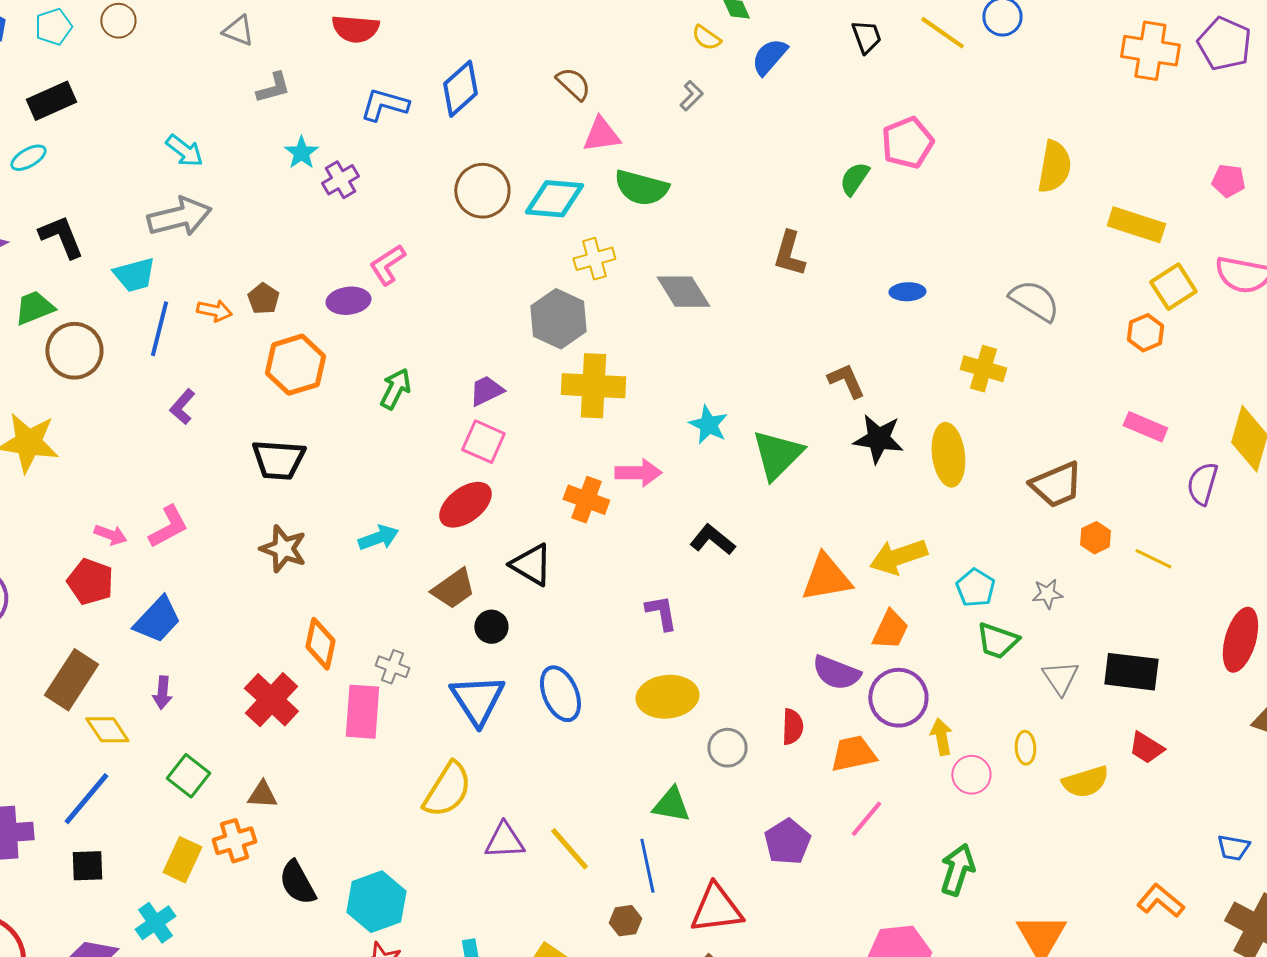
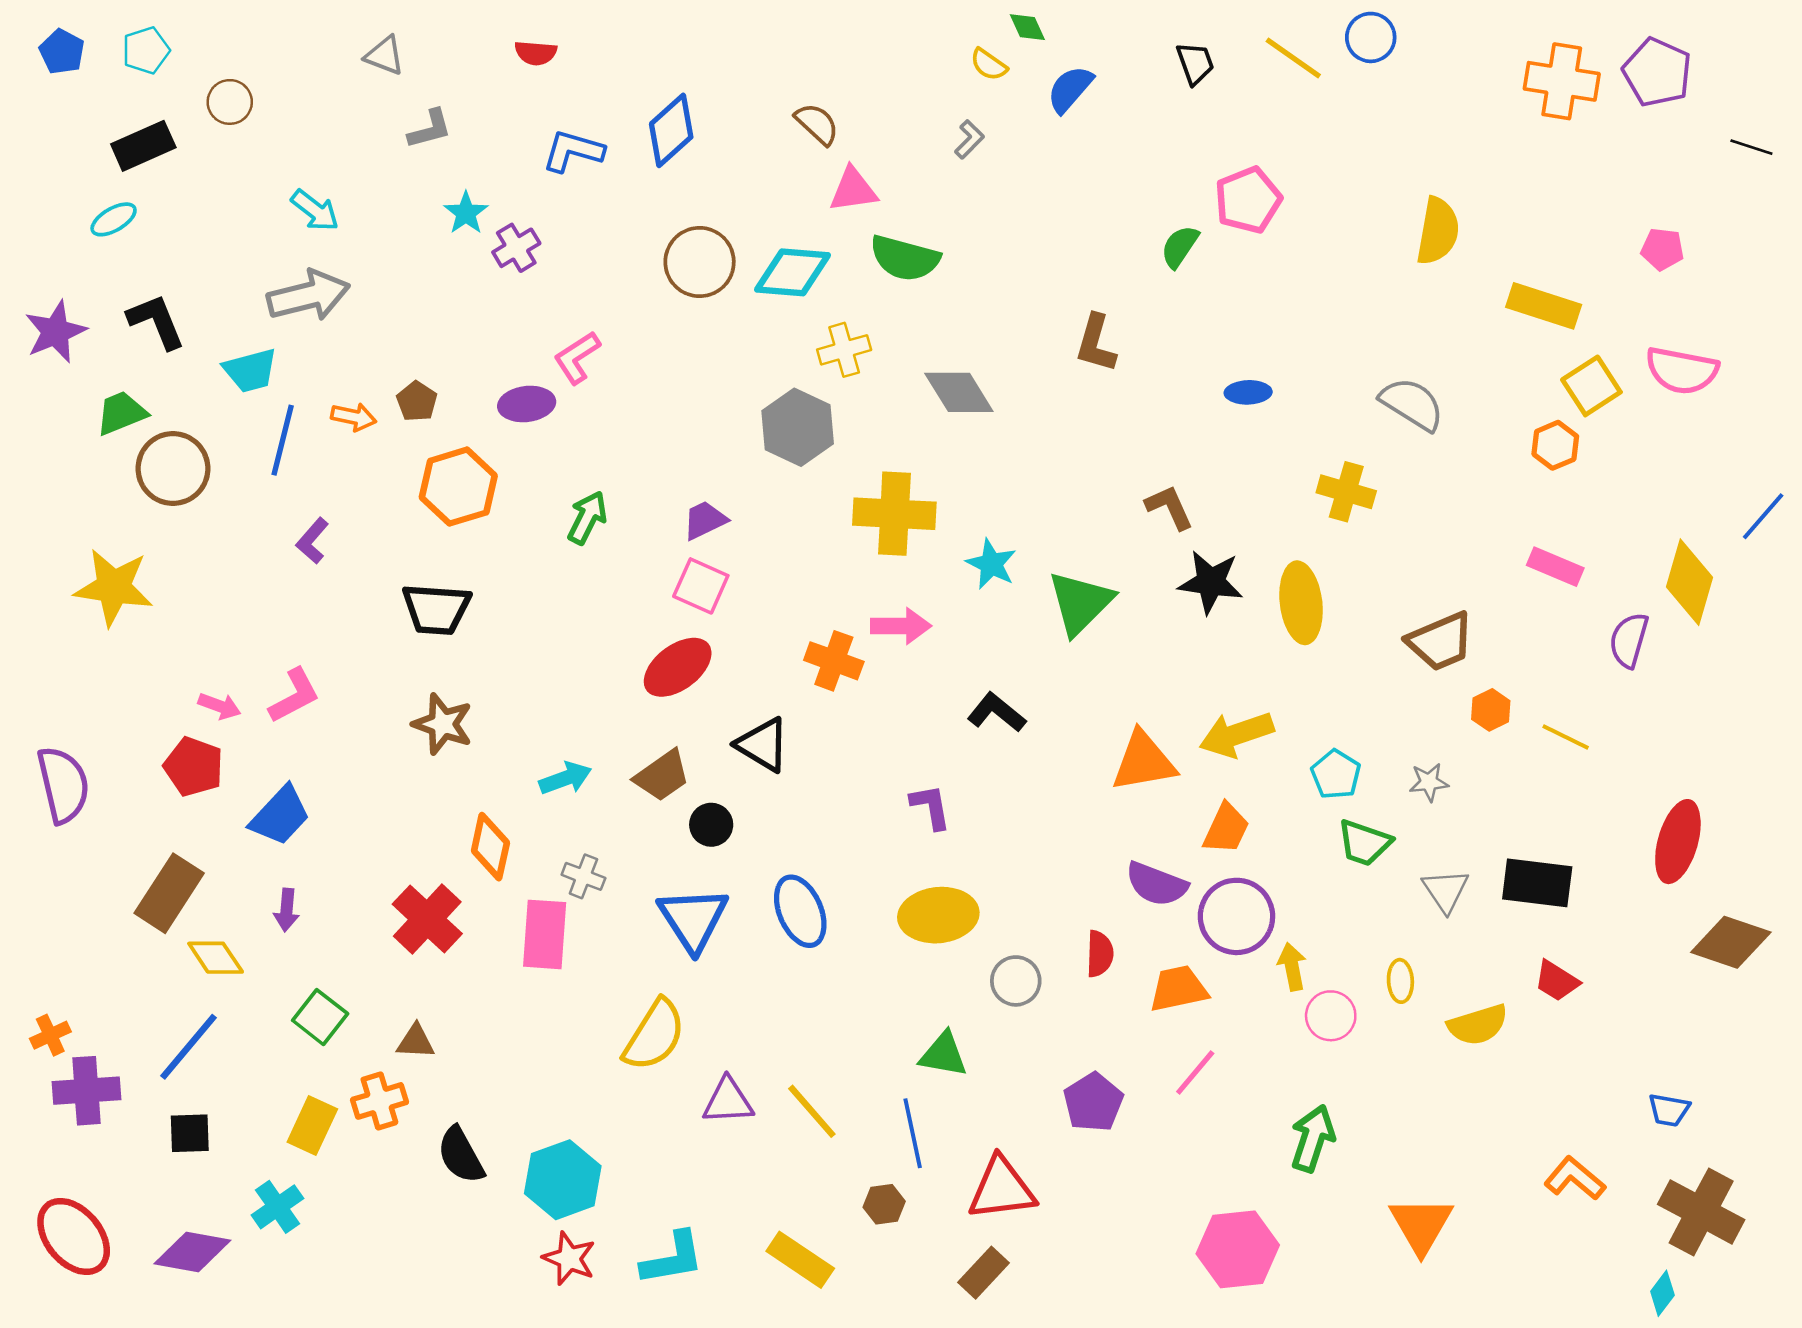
brown circle: (118, 21) -> (230, 102), moved
red semicircle: (355, 29) -> (536, 53), size x0.7
yellow cross: (593, 386) -> (894, 514), moved
cyan arrow: (378, 538) -> (565, 778), moved

